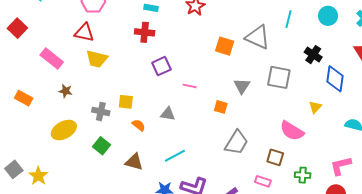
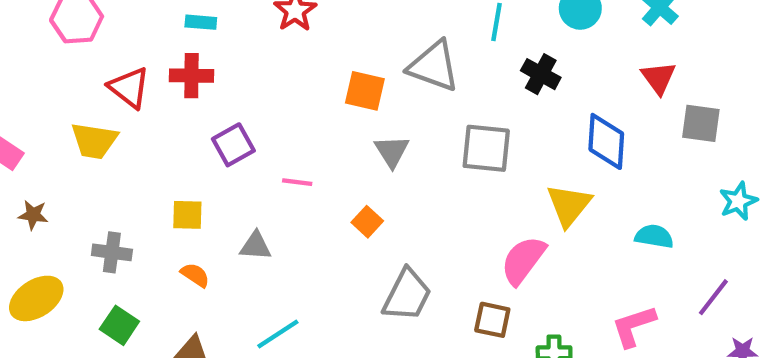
red triangle: (84, 33) -> (129, 88), moved, turned 30
black cross: (313, 55) -> (541, 74), moved
gray triangle: (242, 86) -> (392, 151), moved
yellow square: (126, 102) -> (187, 215), moved
orange square: (221, 107) -> (367, 222), turned 32
yellow triangle: (315, 107) -> (569, 205), size x1.6
pink semicircle: (292, 131) -> (523, 260), turned 100

